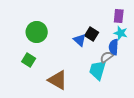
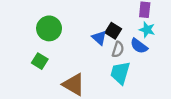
blue semicircle: (114, 47) -> (139, 46), turned -56
gray semicircle: (107, 57) -> (118, 49), moved, turned 144

